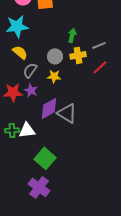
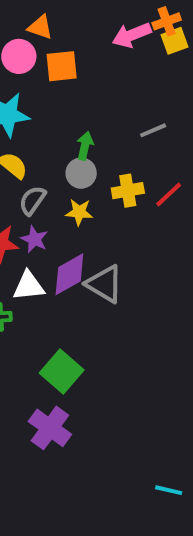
green arrow: (72, 35) -> (85, 146), moved
gray line: (99, 45) -> (153, 130), moved
yellow cross: (78, 55) -> (128, 191), moved
white triangle: (27, 130) -> (29, 286), moved

